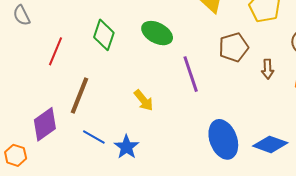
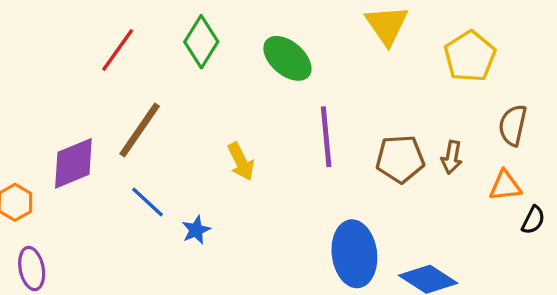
brown pentagon: (234, 47) -> (400, 159), moved
blue star: (126, 147) -> (196, 230), size x0.7

